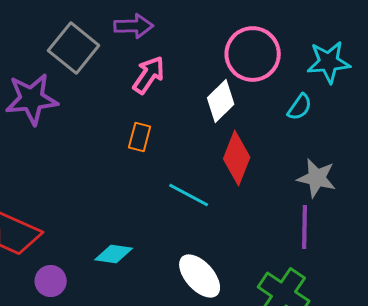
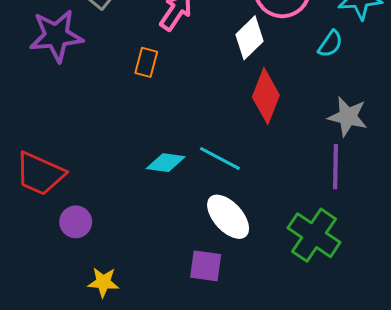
orange rectangle: (140, 137) -> (146, 62), moved
cyan line: (189, 195) -> (220, 158), moved
cyan diamond: (114, 254) -> (166, 163), moved

